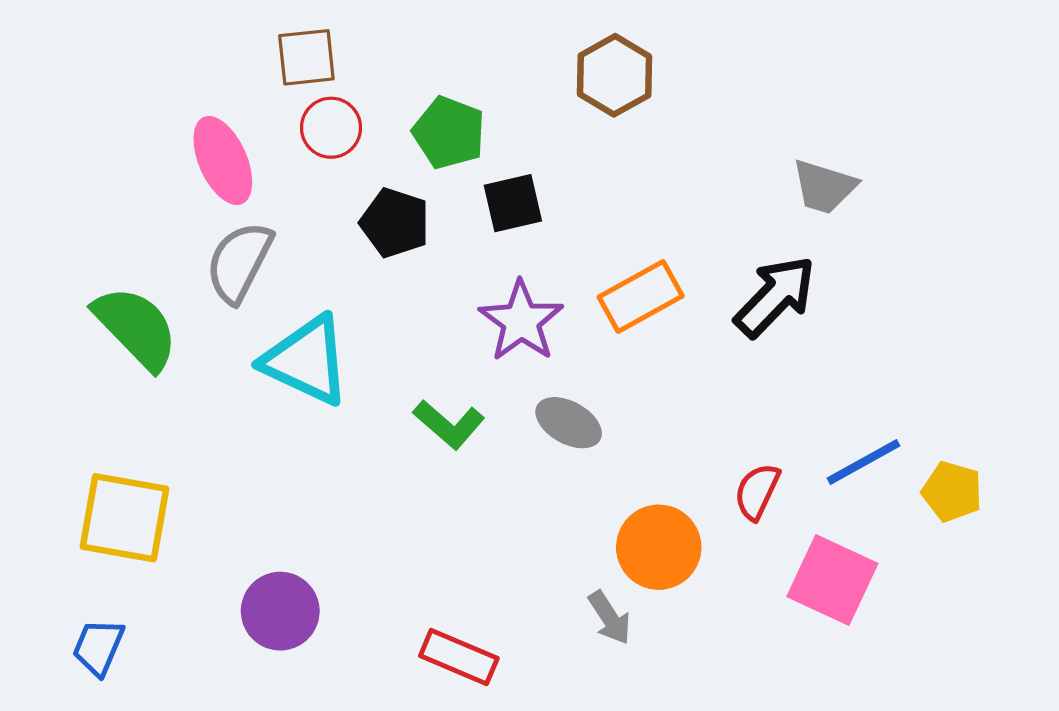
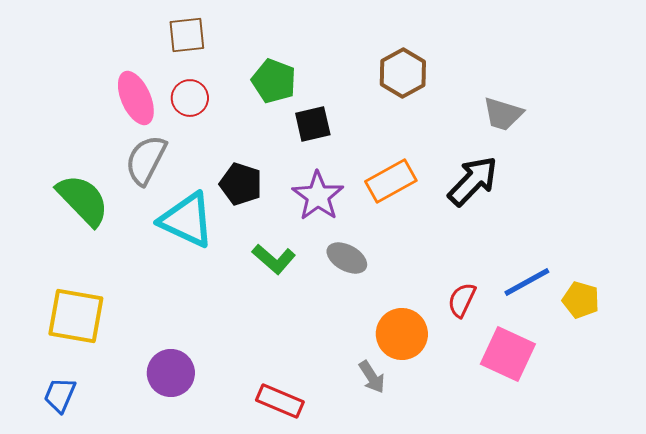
brown hexagon: (614, 75) -> (403, 73), moved
red circle: (331, 128) -> (190, 98), moved
black pentagon: (395, 223) -> (241, 184), moved

